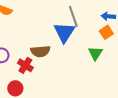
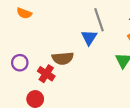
blue triangle: (64, 32) -> (89, 37), size x0.7

